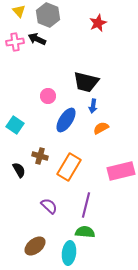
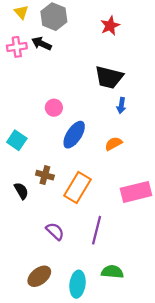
black trapezoid: (86, 82) -> (109, 77), moved
blue arrow: (93, 106) -> (121, 105), moved
green semicircle: (85, 232) -> (112, 272), moved

